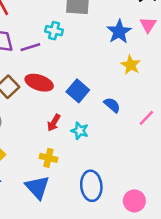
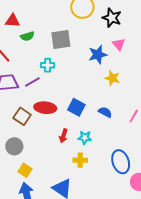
blue star: (119, 32) -> (98, 55), turned 30
yellow cross: (48, 158) -> (80, 160), moved
blue ellipse: (91, 186) -> (121, 162), moved

